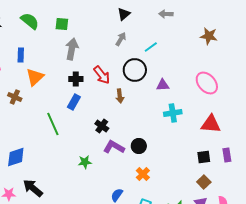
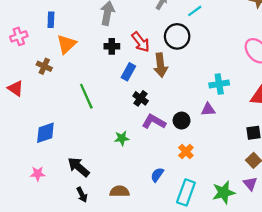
purple triangle: (163, 85) -> (208, 109), moved
brown arrow: (120, 96) -> (160, 65), size x1.5
blue rectangle: (74, 102) -> (128, 72), moved
black arrow: (33, 188) -> (79, 167), moved

